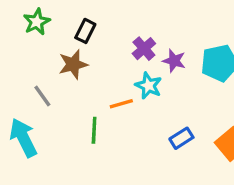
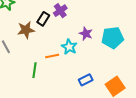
black rectangle: (85, 31) -> (43, 19), moved
purple cross: (144, 49) -> (60, 11), moved

